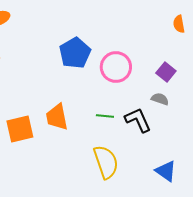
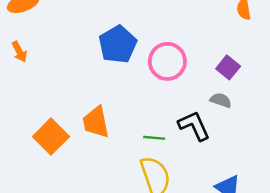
green line: (105, 116) -> (154, 138), moved
orange square: (20, 129) -> (51, 137), turned -32

